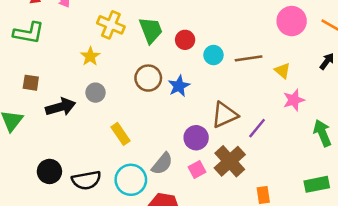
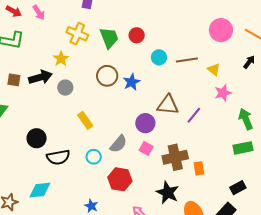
red circle: (185, 40) -> (137, 35), moved
black arrow: (61, 107) -> (40, 77), moved
brown triangle: (225, 115) -> (168, 105), turned 30
brown cross: (230, 161) -> (175, 157), moved, turned 30
pink square: (197, 170) -> (146, 148), turned -32
black circle: (49, 171) -> (37, 138), moved
cyan circle: (131, 180) -> (94, 157), size x0.6
green rectangle: (317, 184) -> (243, 148), moved

